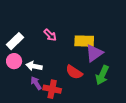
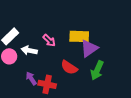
pink arrow: (50, 35) -> (49, 40), moved
white arrow: (34, 66) -> (29, 50), moved

